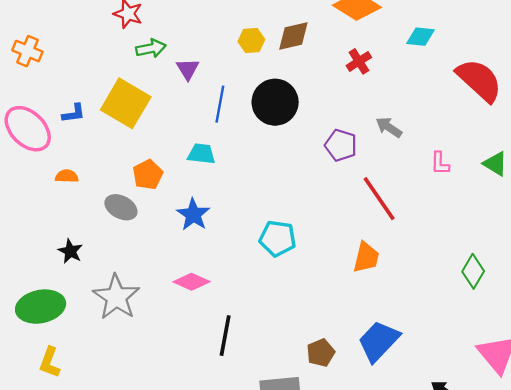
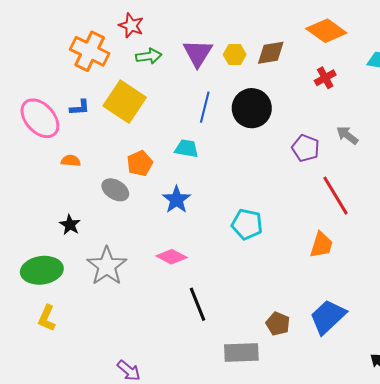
orange cross: (27, 51) -> (90, 51), moved, size x1.5
purple triangle: (188, 69) -> (198, 53), moved, size x1.5
black line: (225, 336) -> (198, 304), turned -36
brown pentagon: (321, 353) -> (278, 324), turned -30

